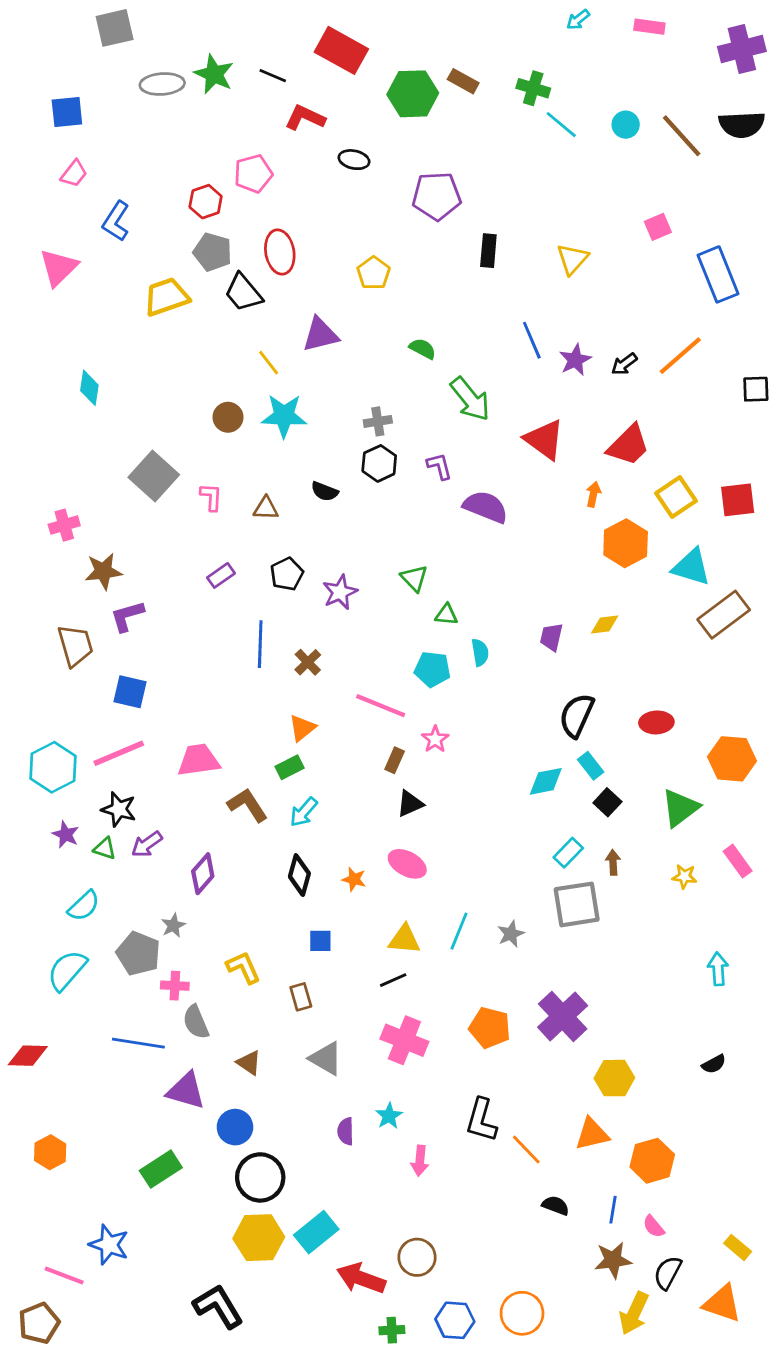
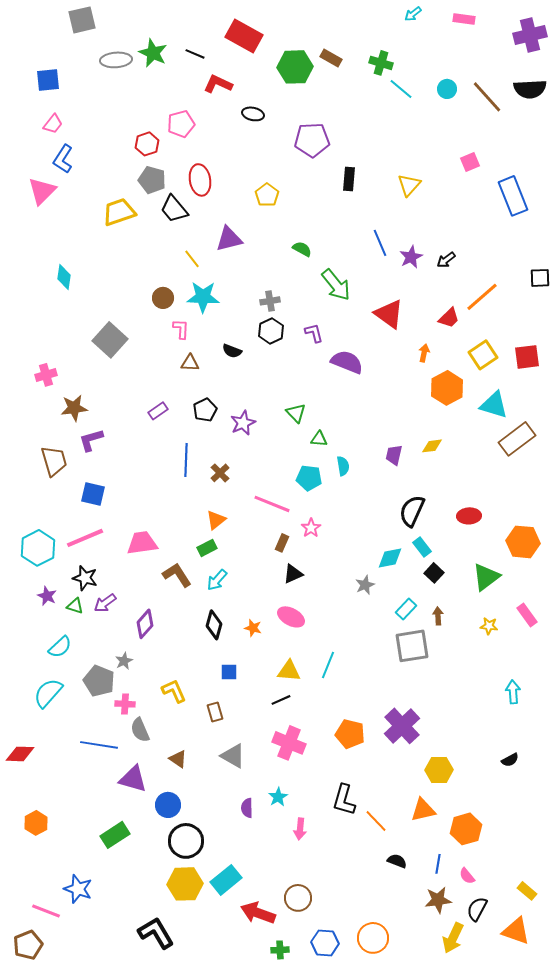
blue L-shape: (116, 221) -> (63, 159), moved
orange line: (680, 356) -> (482, 297), moved
red trapezoid: (628, 445) -> (449, 318), size x0.7
pink L-shape: (211, 497) -> (181, 329), moved
gray star: (511, 934) -> (365, 585), moved

